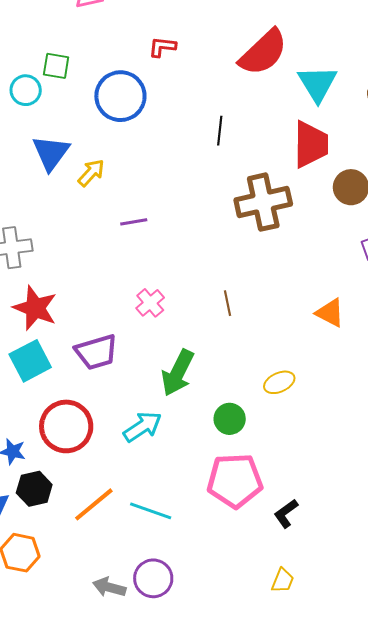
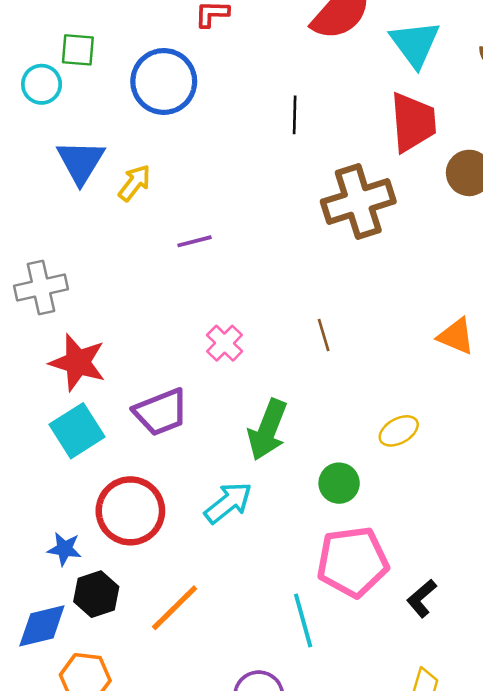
cyan line: (151, 511) -> (303, 620), moved, turned 60

